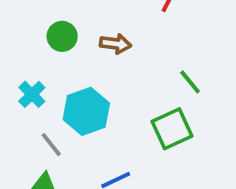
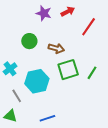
green line: (190, 82) -> (92, 73), turned 64
green square: (172, 129) -> (68, 70), moved

